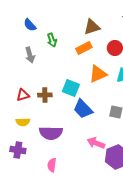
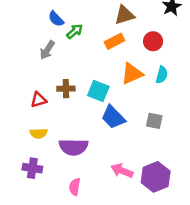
blue semicircle: (30, 25) -> (56, 19), moved
green arrow: (52, 40) -> (75, 31), turned -112
gray arrow: (30, 55) -> (47, 50), turned 49
brown cross: (45, 95) -> (66, 89), moved
pink arrow: (96, 143) -> (122, 171), moved

